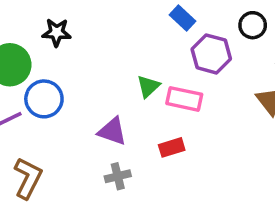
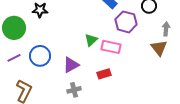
blue circle: (44, 99) -> (40, 56), moved
purple triangle: (112, 131) -> (71, 65), turned -48

